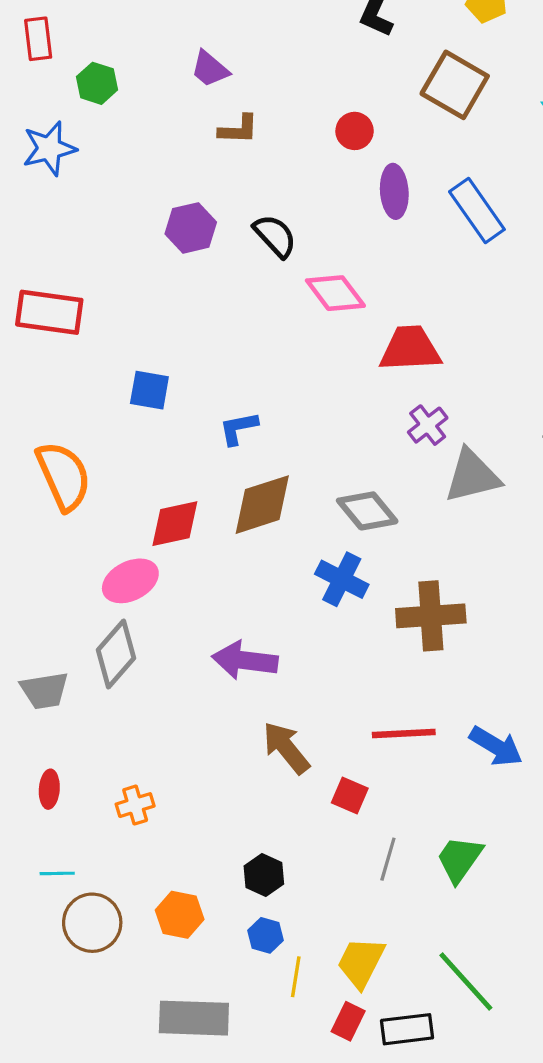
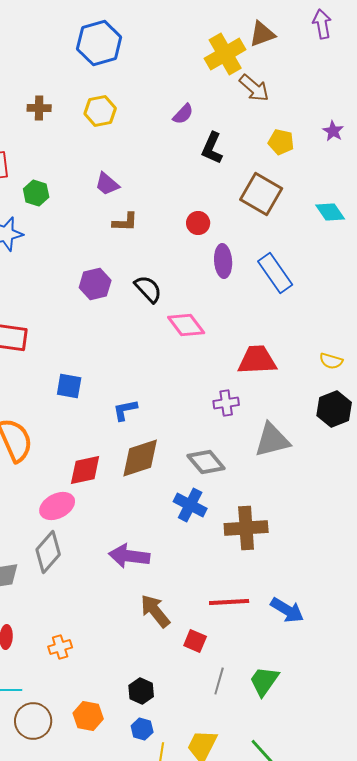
red trapezoid: (410, 349) -> (257, 360), moved
purple cross: (428, 425) -> (226, 403), moved, turned 30

